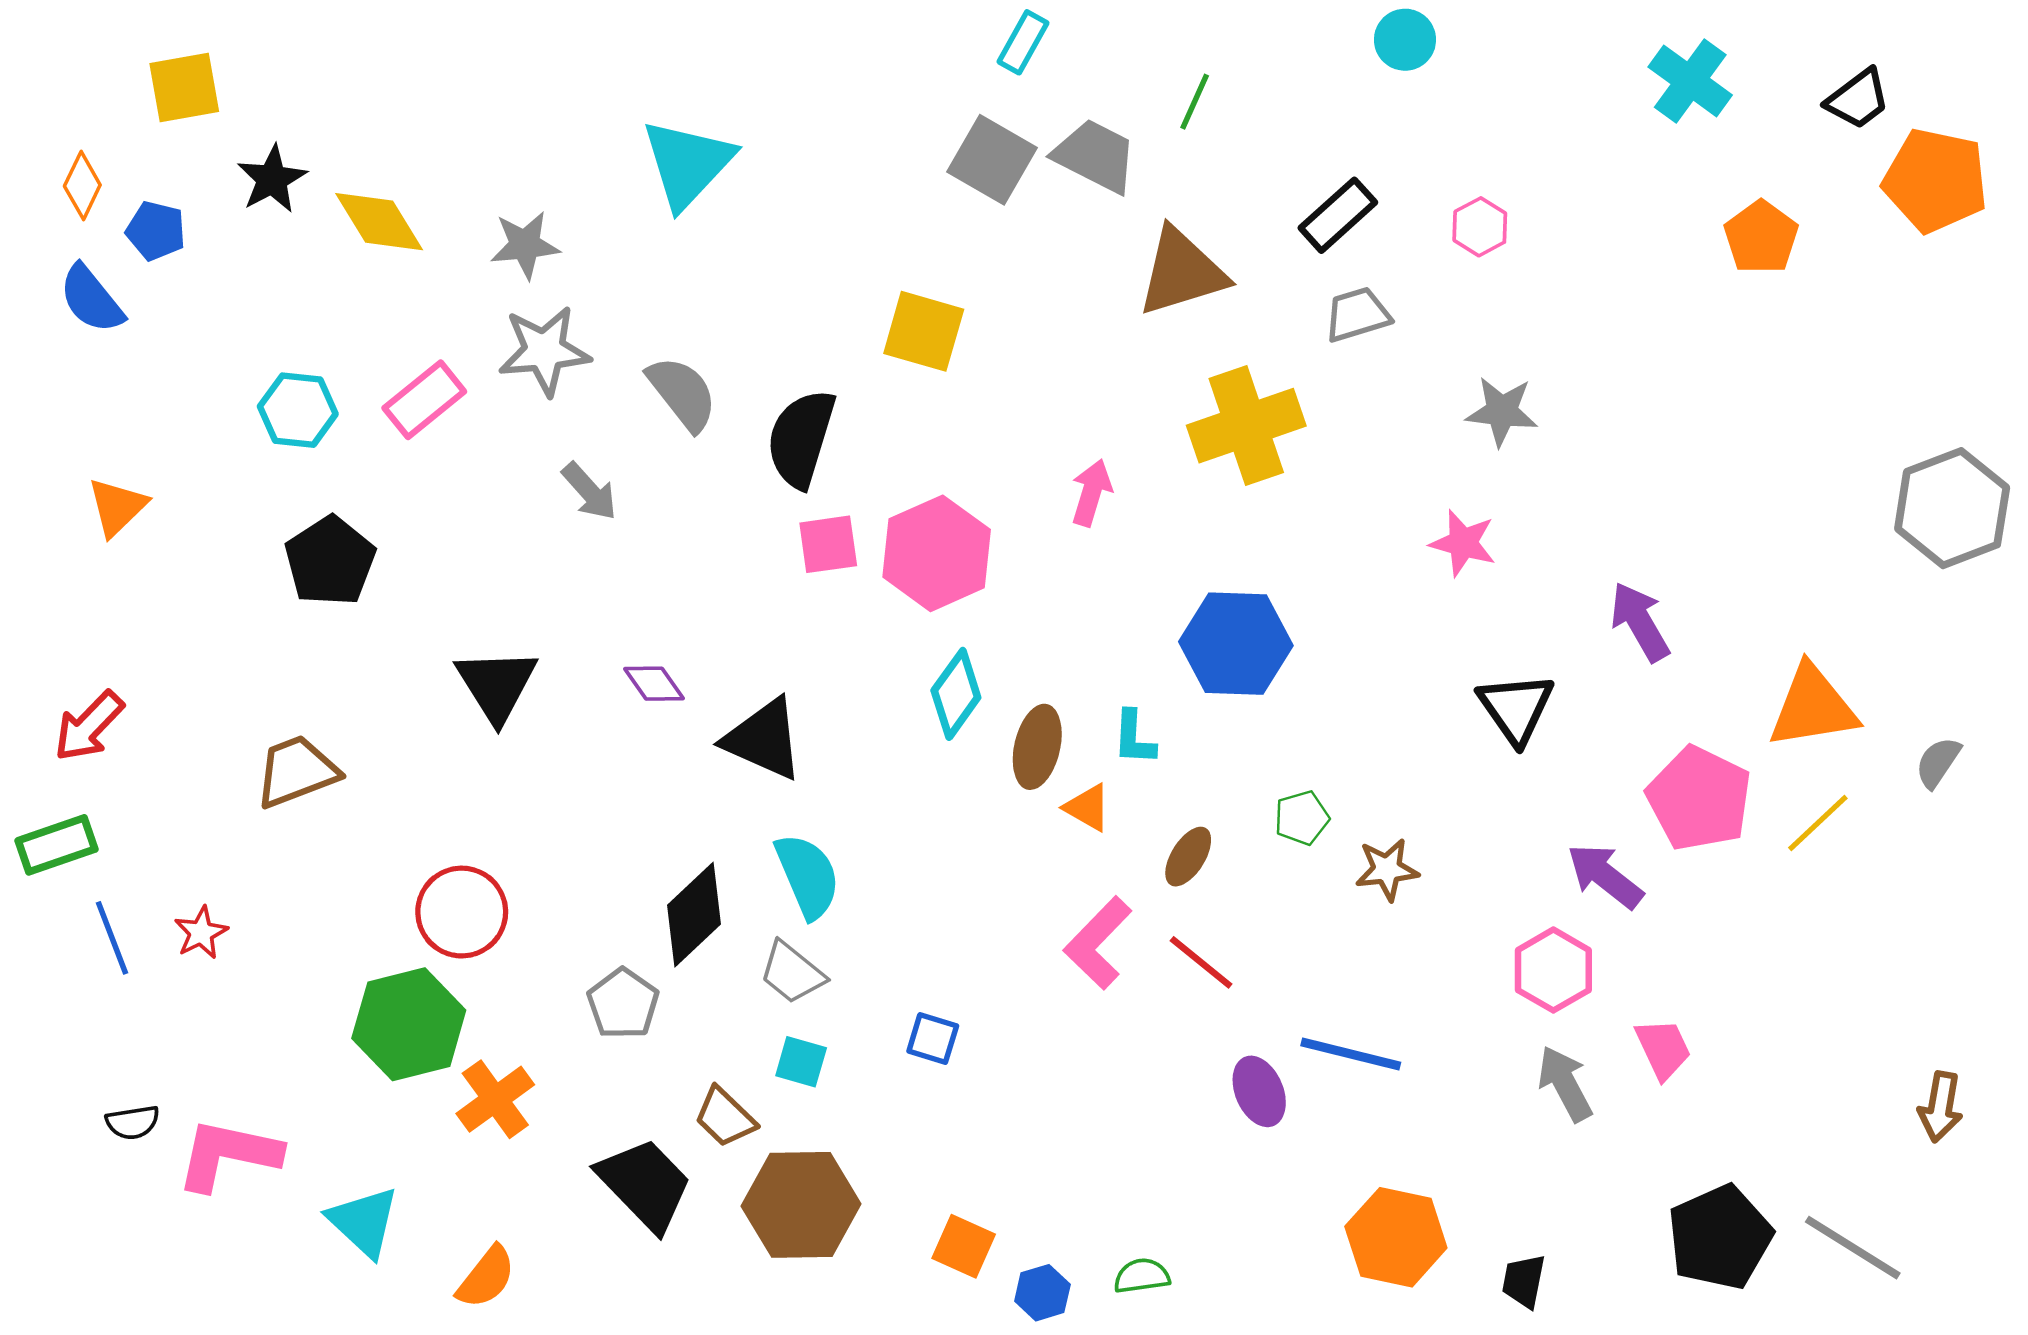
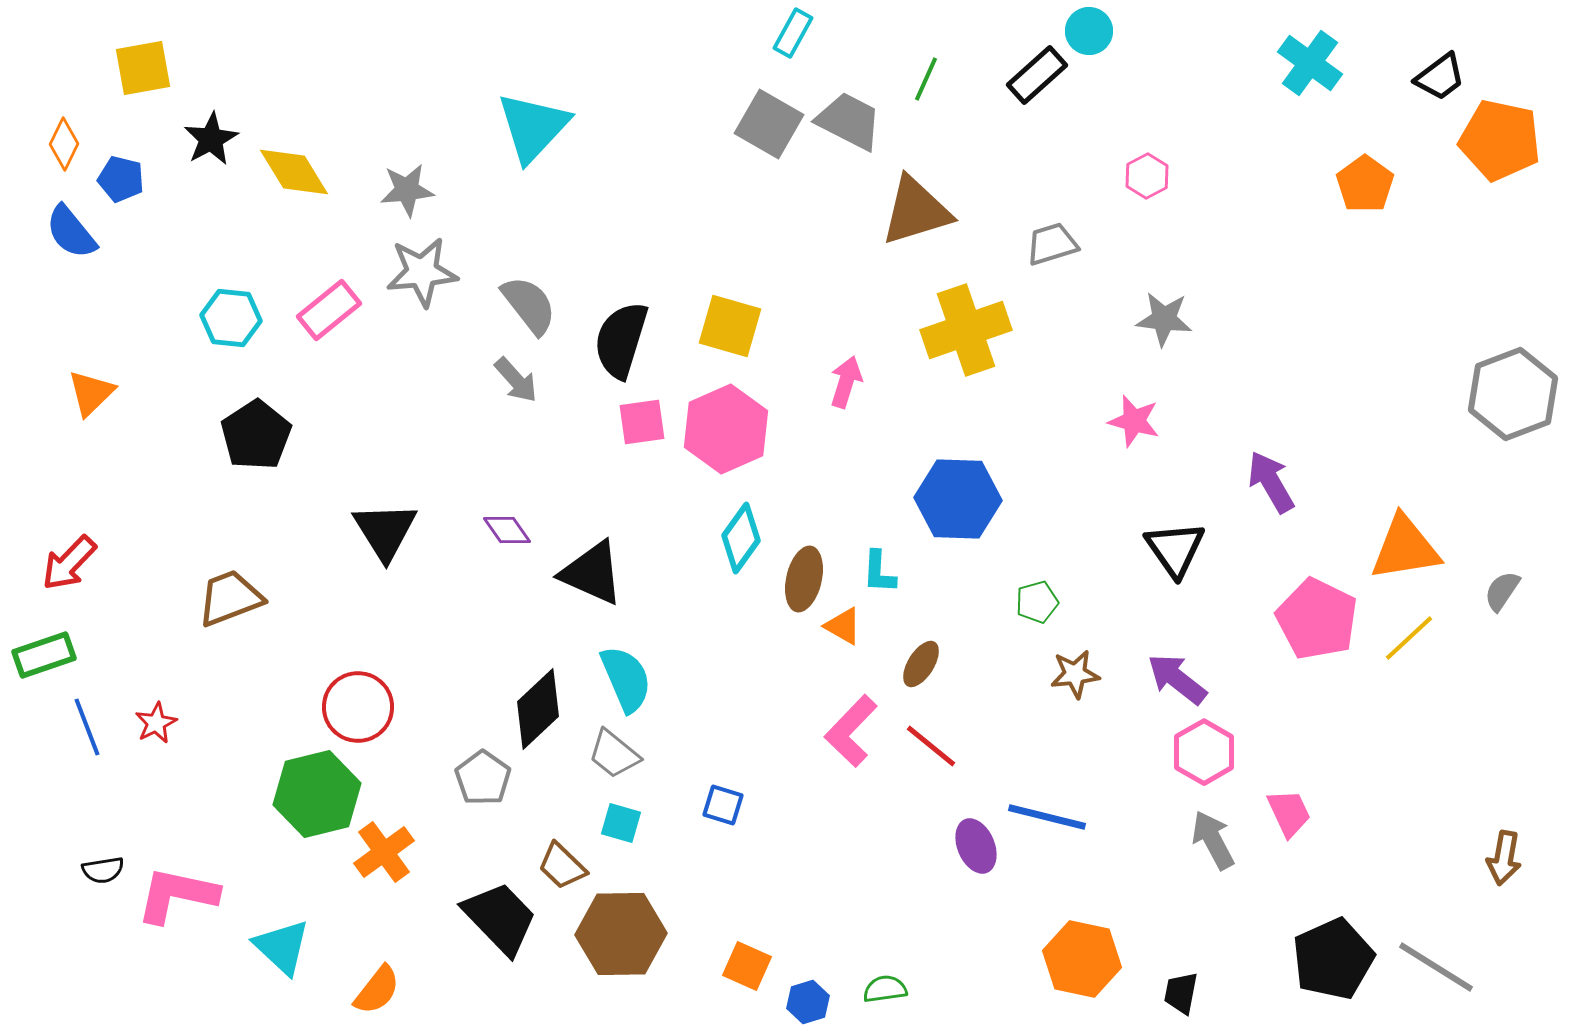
black rectangle: (1338, 215) -> (1037, 75), moved
yellow square: (924, 331) -> (730, 326), moved
gray arrow: (589, 491) -> (516, 380), moved
green pentagon: (1302, 818) -> (1037, 602), moved
purple arrow: (1605, 876) -> (1177, 679), moved

